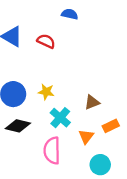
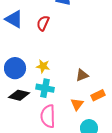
red semicircle: (46, 41) -> (43, 23), turned -91
cyan cross: (60, 118) -> (45, 88), moved, turned -30

